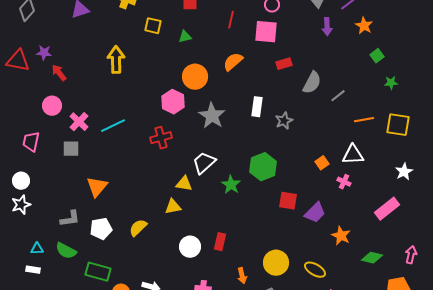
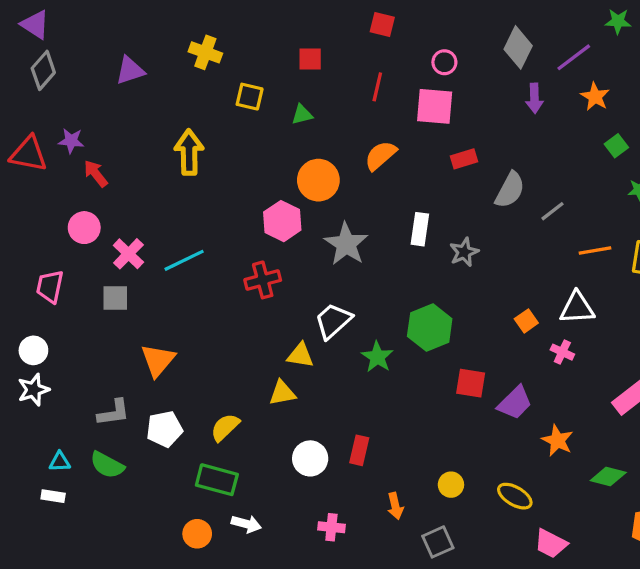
yellow circle: (276, 263) -> (451, 485), size x0.6
green rectangle: (98, 272) -> (217, 480), moved

